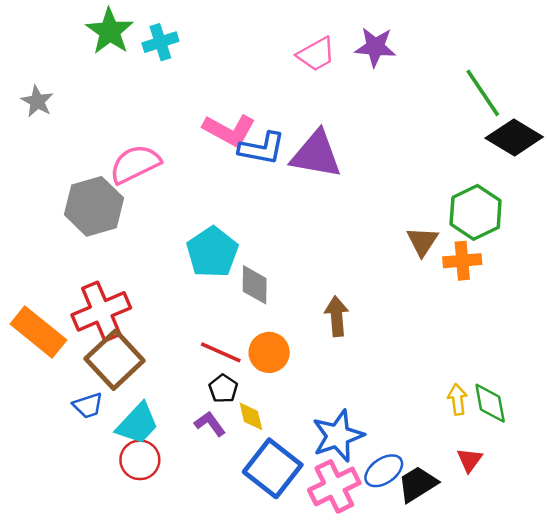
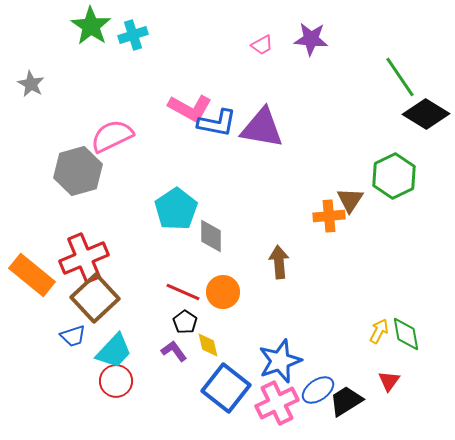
pink trapezoid: (316, 54) -> (262, 45), size x0.7
orange cross: (462, 261) -> (329, 216), moved
yellow arrow: (457, 400) -> (379, 331), turned 35

